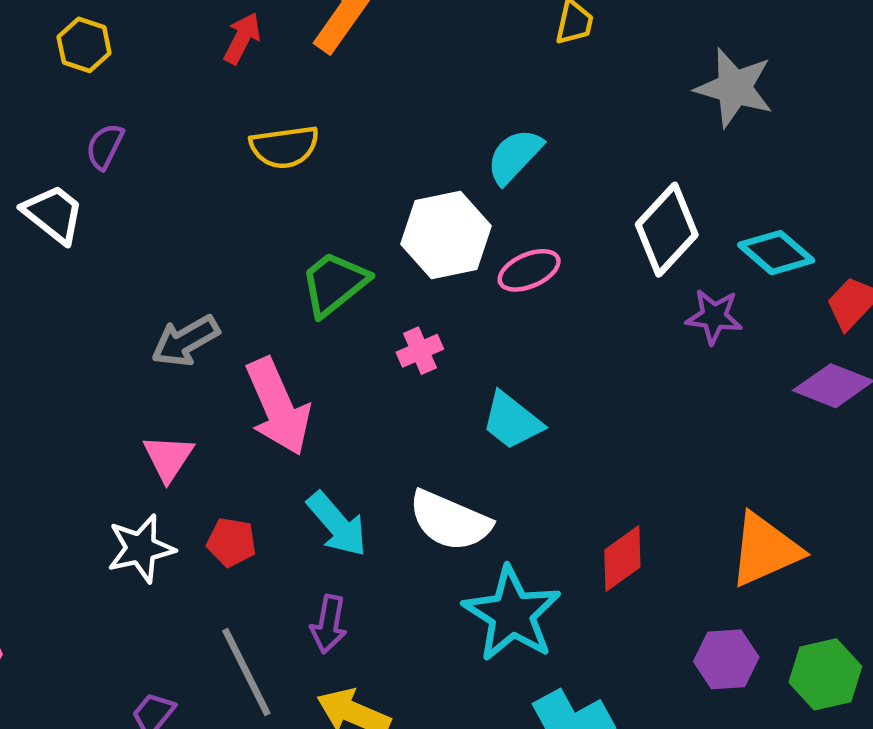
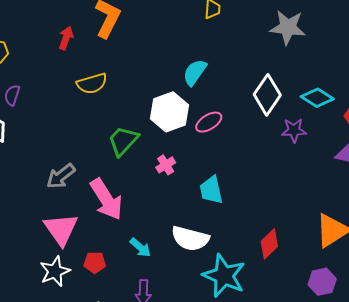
cyan trapezoid: (512, 421) -> (211, 190), turned 48
pink triangle: (168, 458) -> (61, 229), size x1.5
cyan arrow: (337, 524) -> (140, 248), size x0.7

